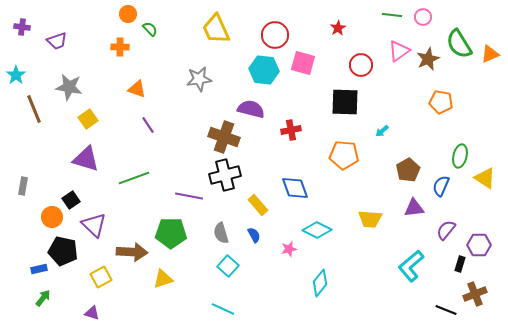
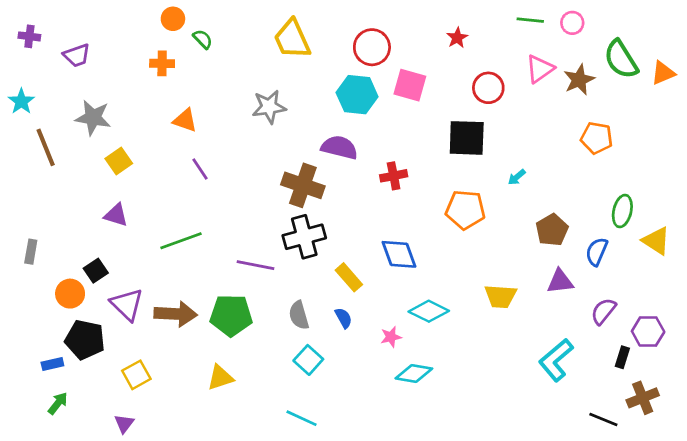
purple triangle: (86, 159) -> (116, 215), size x0.7
brown arrow: (132, 252) -> (176, 314), moved
cyan diamond: (320, 283) -> (414, 373), moved, turned 60
purple triangle: (92, 313) -> (124, 424), turned 49

